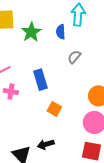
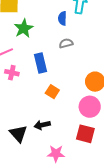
green star: (31, 32) -> (24, 28), moved
gray semicircle: (74, 57) -> (66, 43), moved, turned 32

